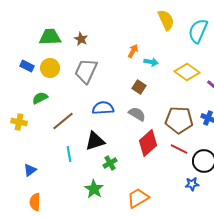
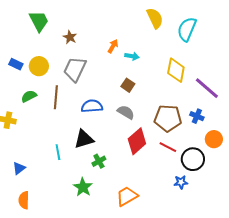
green trapezoid: (50, 37) -> (39, 21), moved, turned 65
orange arrow: (133, 51) -> (113, 46), moved
cyan arrow: (151, 62) -> (132, 56), moved
yellow diamond: (187, 72) -> (176, 70), turned 65
brown line: (63, 121) -> (56, 97), moved, turned -45

